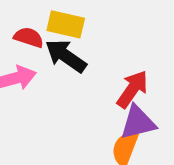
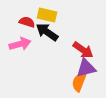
red arrow: (132, 89) -> (83, 50), turned 90

